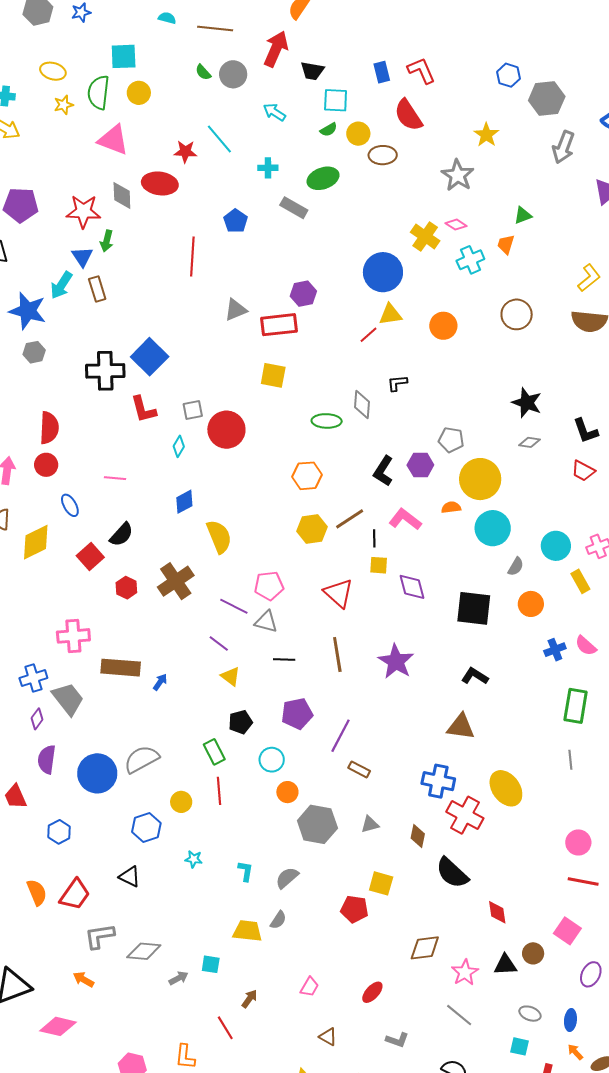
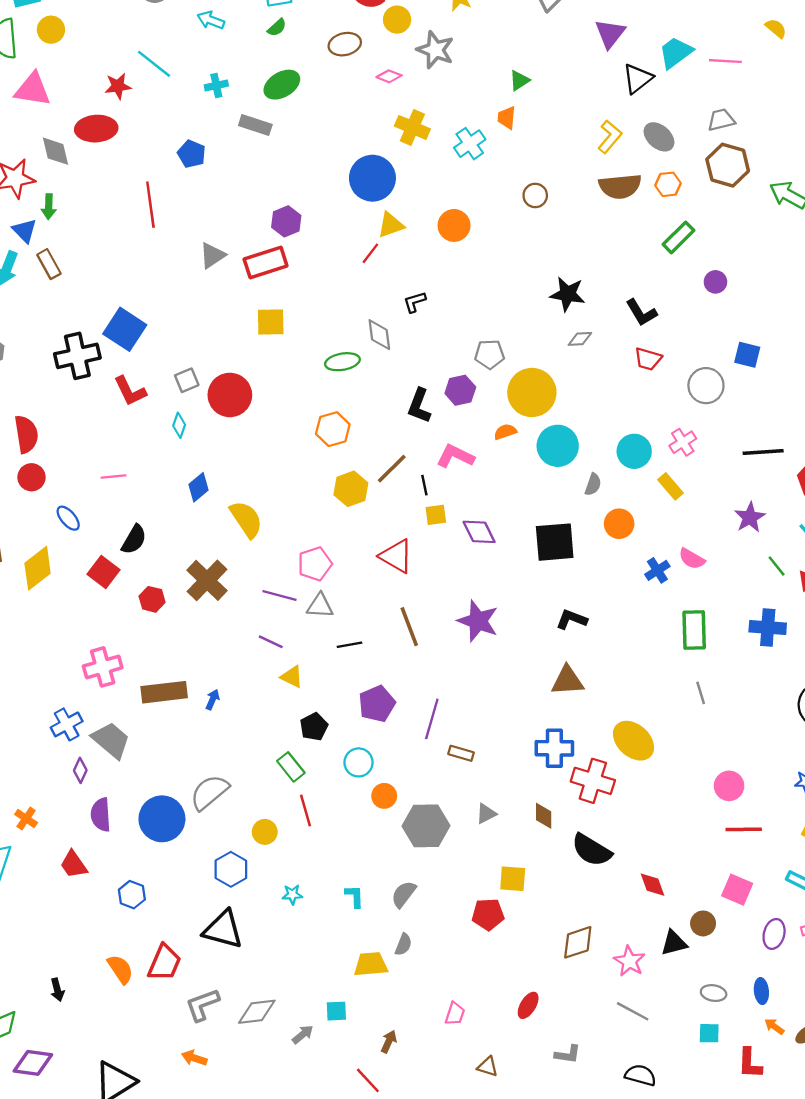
yellow circle: (358, 134) -> (397, 20), moved
pink diamond: (456, 225) -> (389, 76), moved
brown circle: (517, 314) -> (535, 195), size x0.7
black triangle: (130, 877) -> (223, 930), size x1.6

